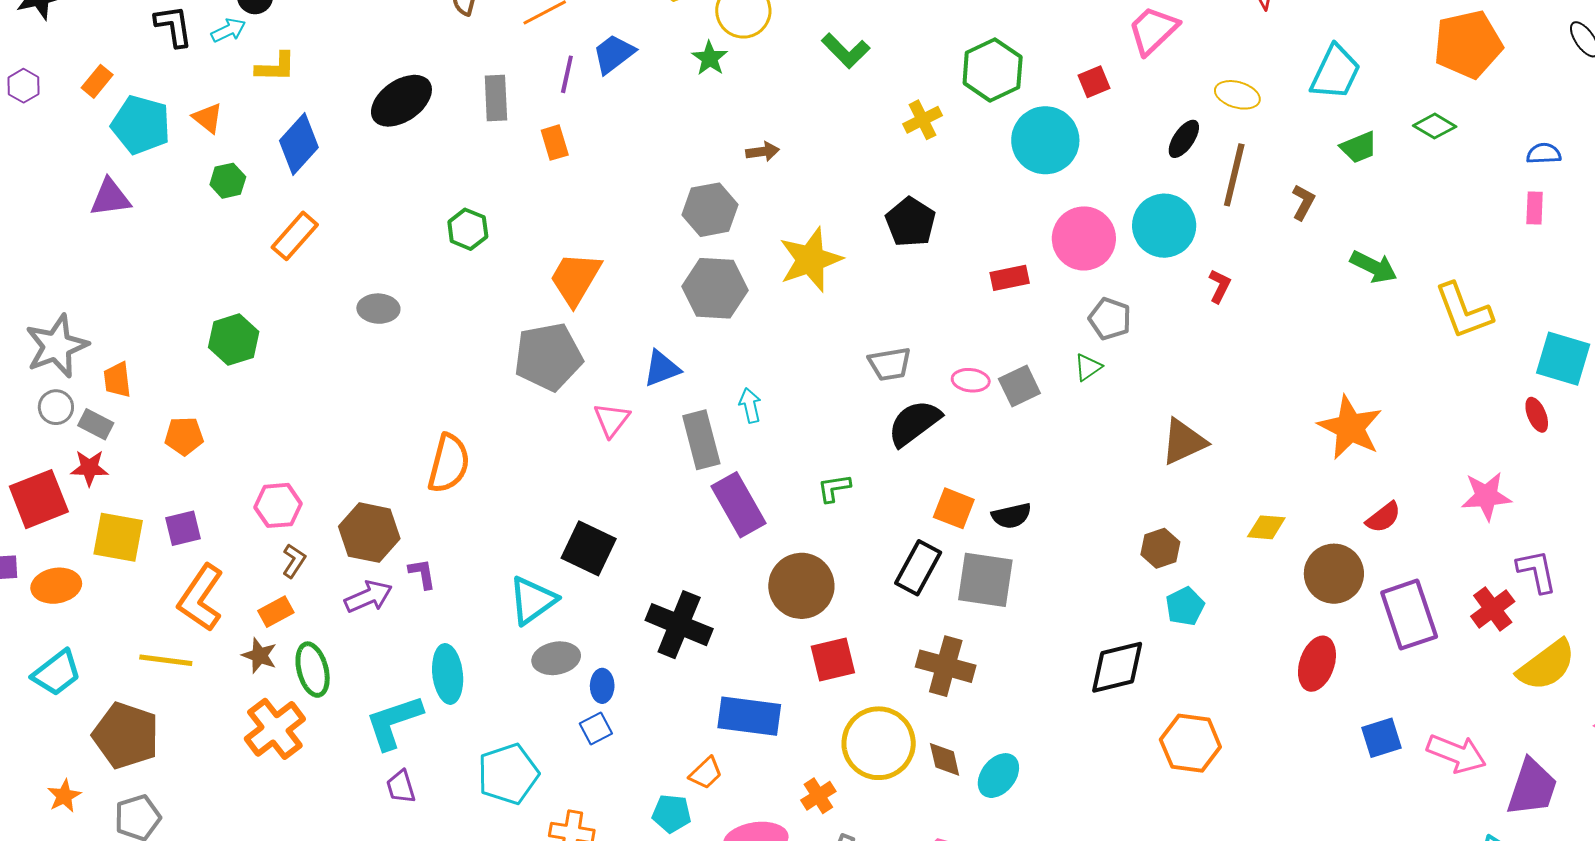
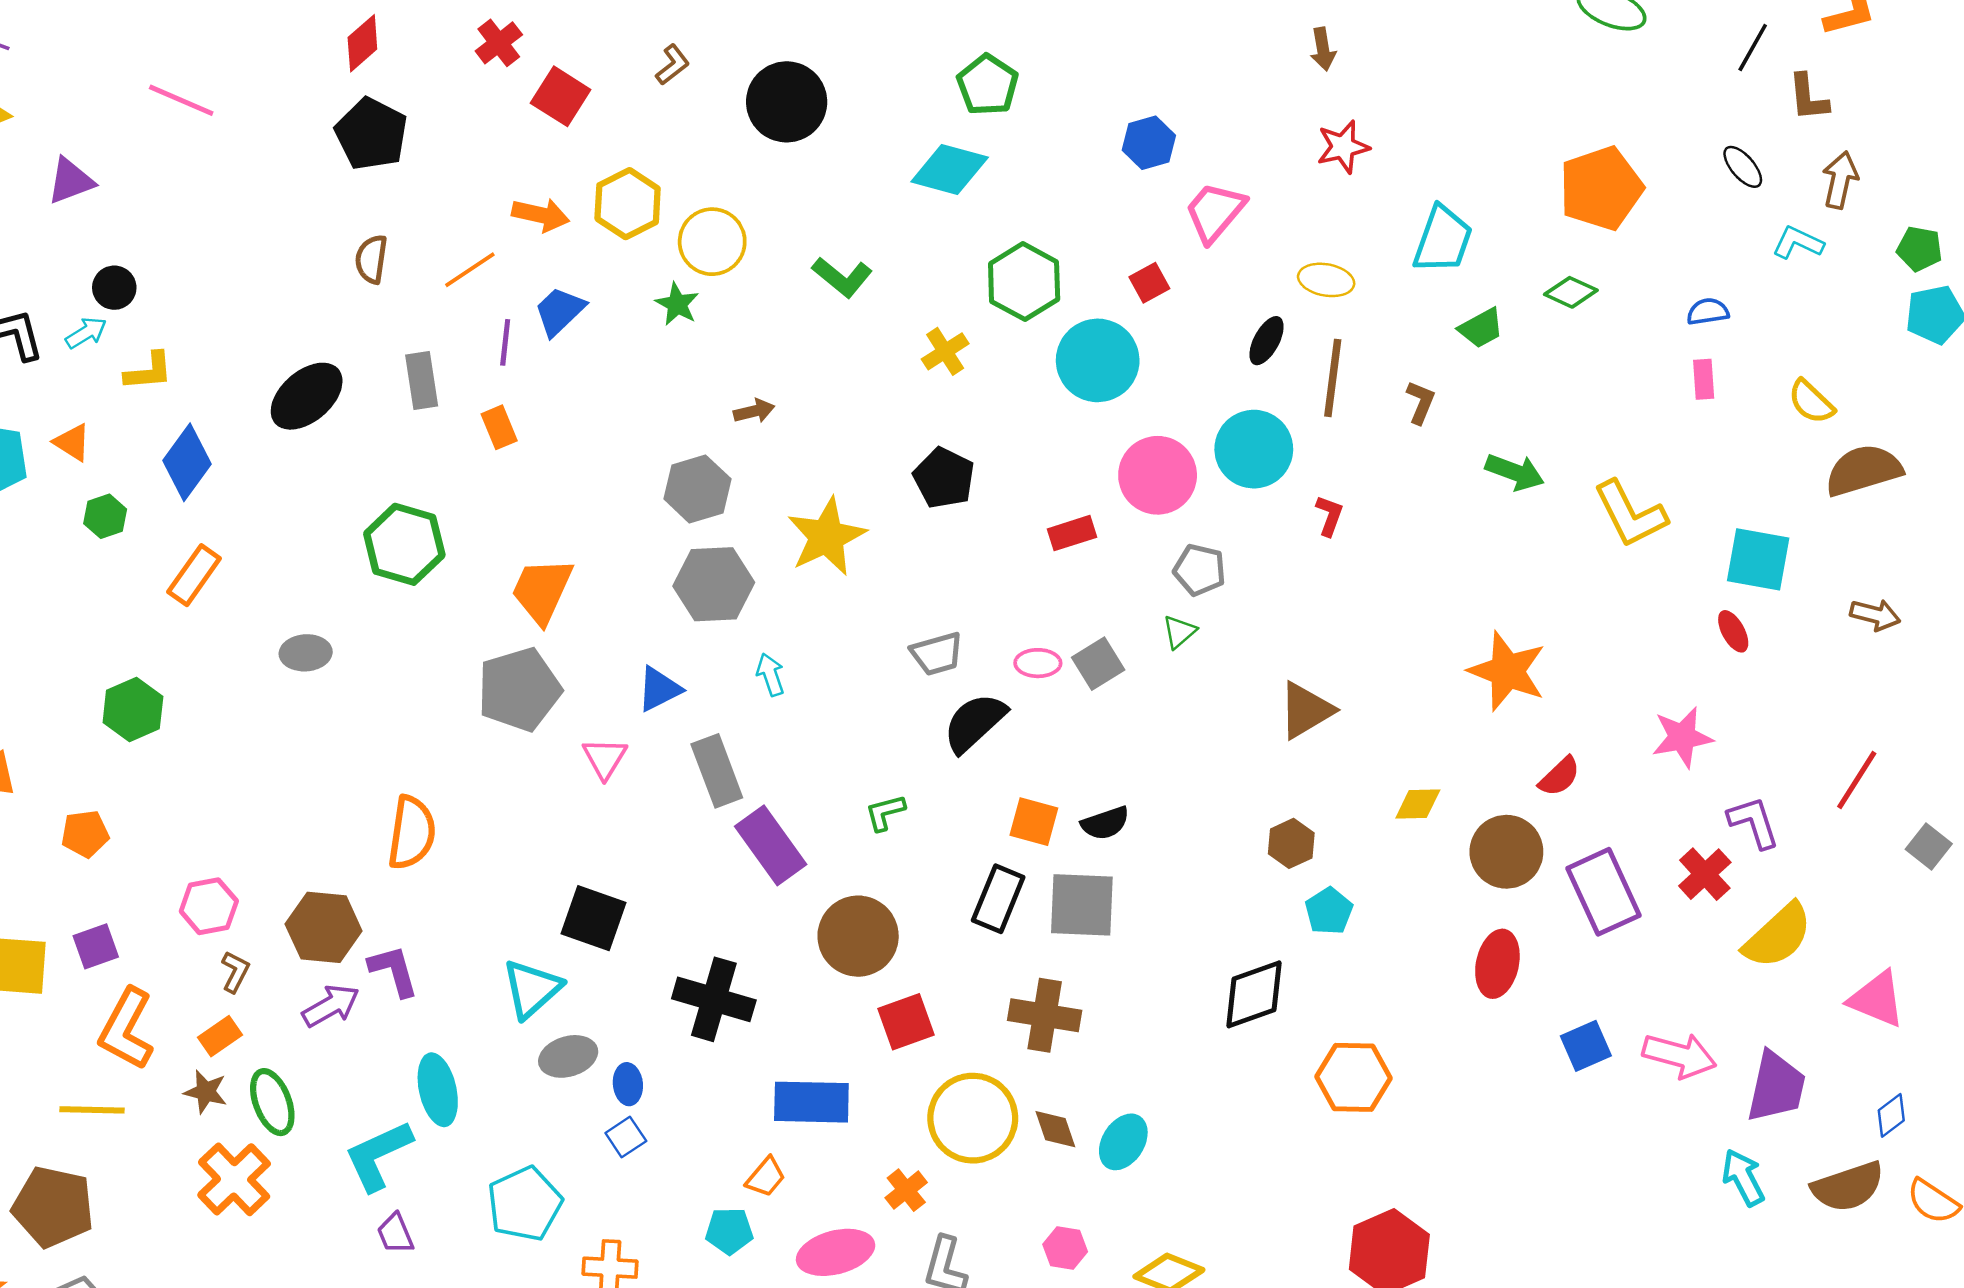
green hexagon: (468, 229) -> (404, 544), size x1.6
cyan arrow: (750, 405) -> (770, 675), moved
purple L-shape: (422, 574) -> (394, 971), size x1.4

